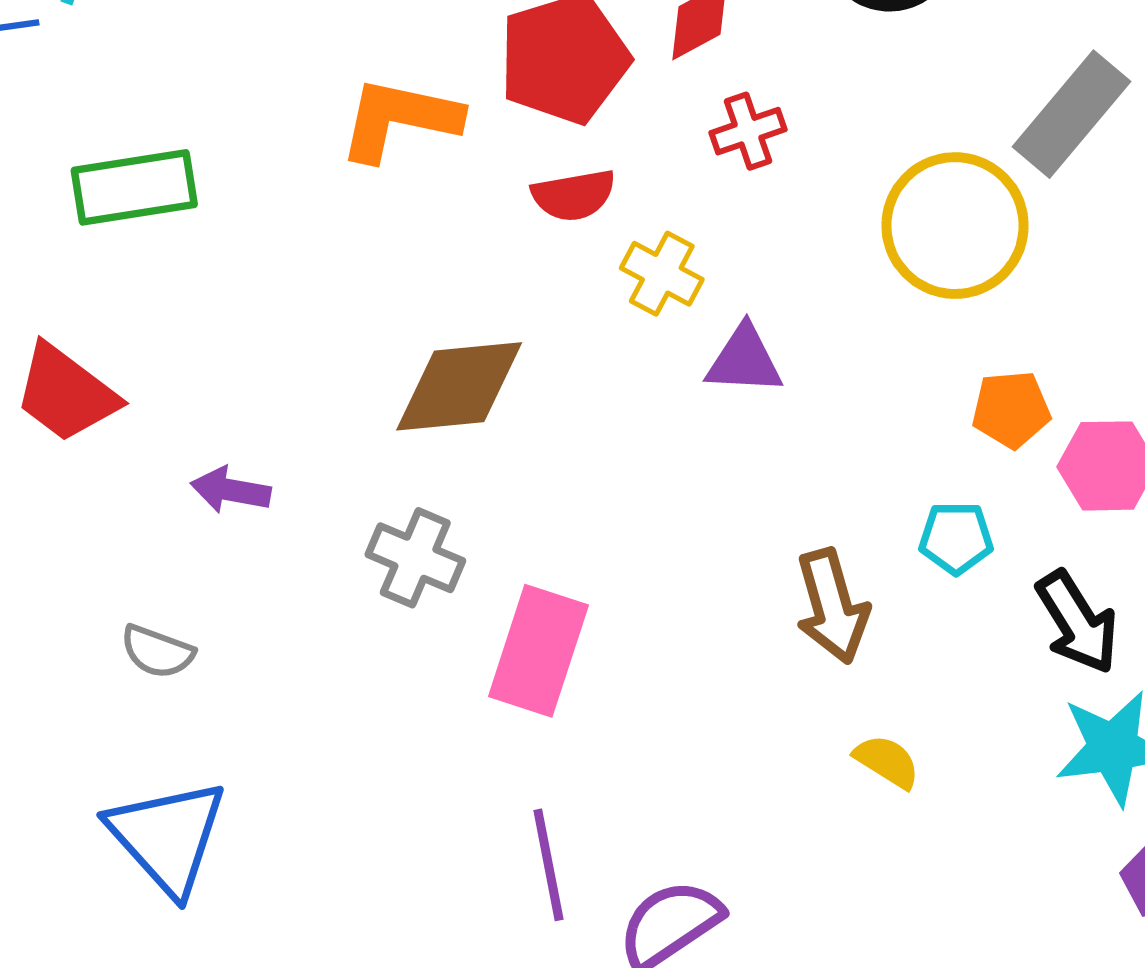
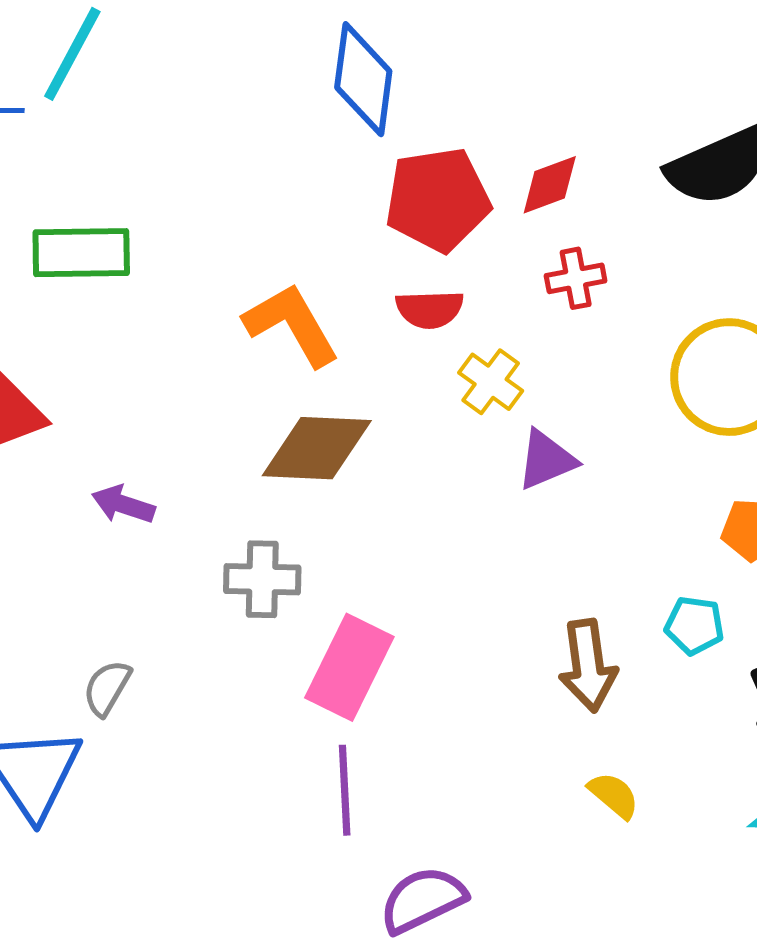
orange L-shape: (399, 119) -> (292, 325), moved, turned 40
purple triangle: (744, 360) -> (546, 460), turned -34
gray cross: (415, 558) -> (262, 579), turned -30
gray semicircle: (157, 652) -> (107, 688), moved, turned 92
purple line: (548, 865) -> (345, 790), moved

